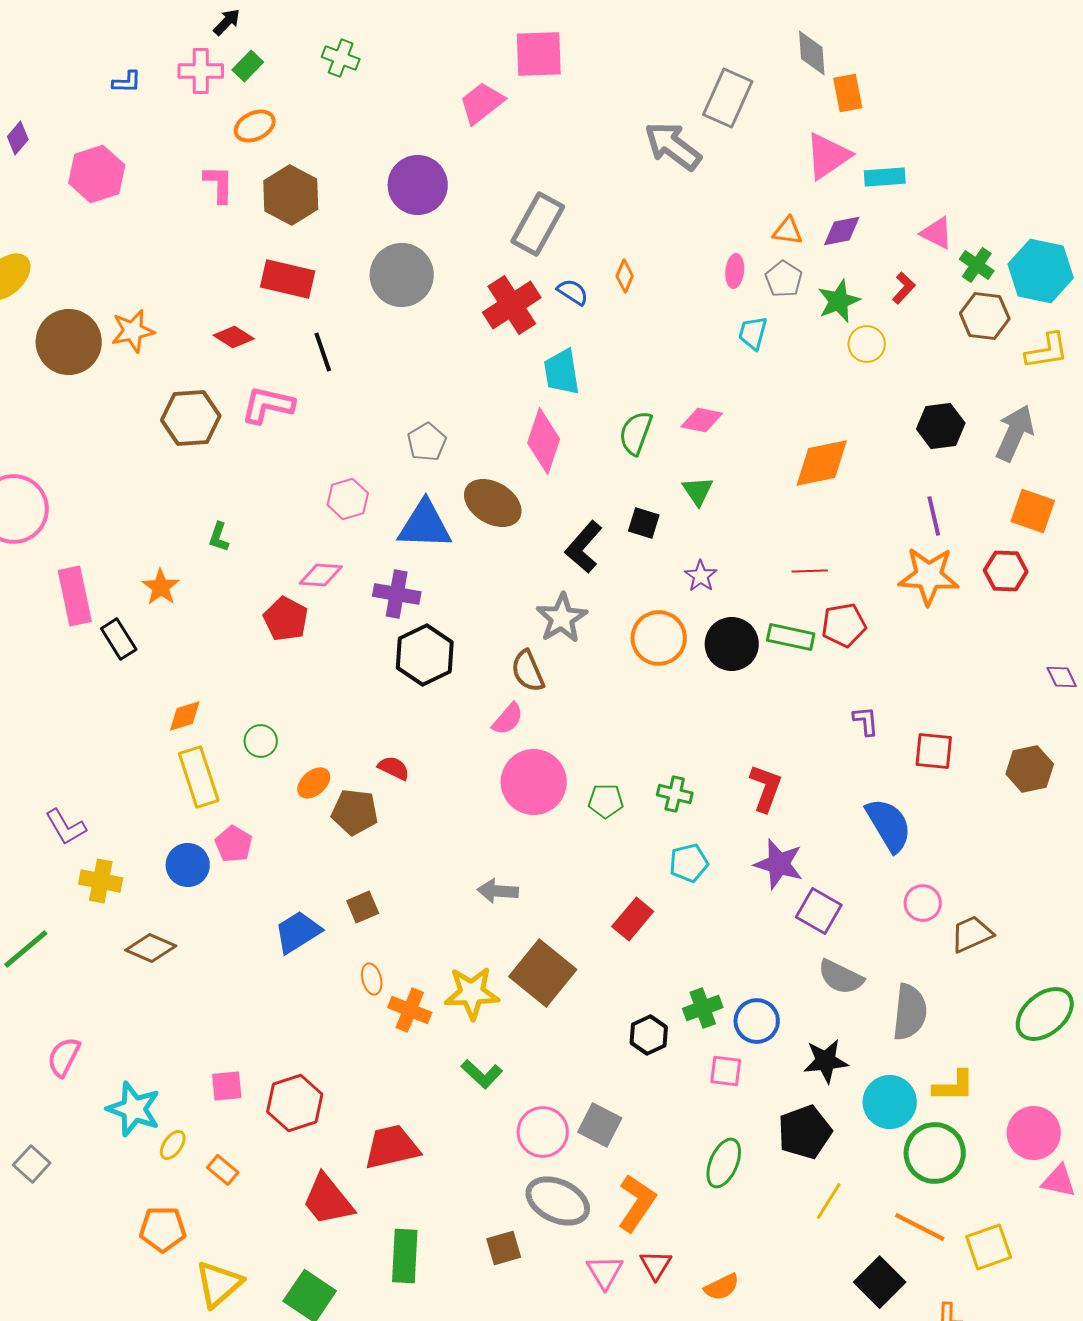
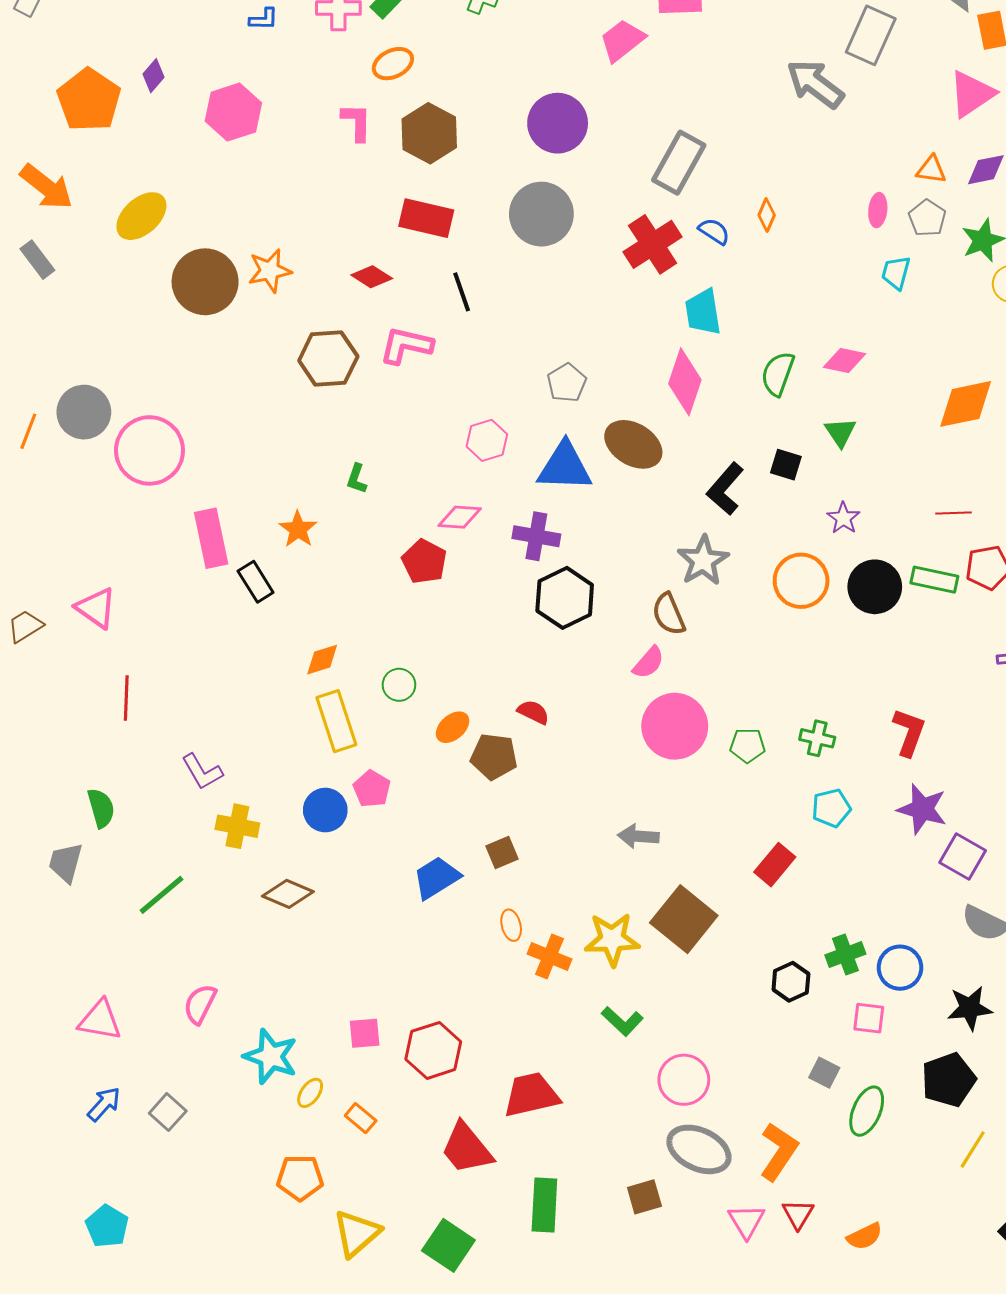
gray square: (600, 1125) -> (824, 1073), moved, size x0.7

